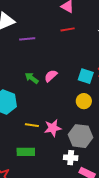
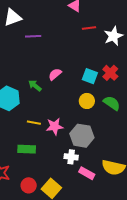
red line: (68, 29) -> (89, 28), moved
green arrow: (32, 78) -> (35, 86), moved

